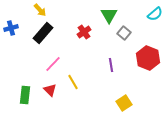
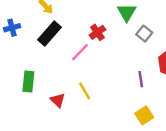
pink line: (53, 64) -> (80, 52), moved
purple line: (111, 65) -> (141, 79), moved
green rectangle: (25, 95) -> (28, 81), moved

